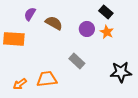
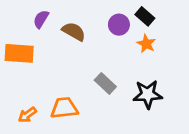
purple circle: (87, 29) -> (119, 25), moved
black star: (121, 72) -> (148, 94), moved

